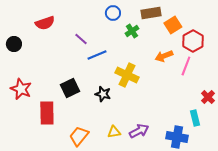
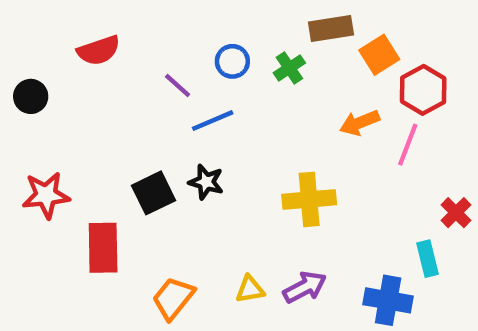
blue circle: (113, 13) -> (232, 61), moved
yellow cross: (127, 75) -> (309, 199), moved, turned -30
red star: (21, 89) -> (46, 195), turned -30
black star: (103, 94) -> (206, 182), moved

